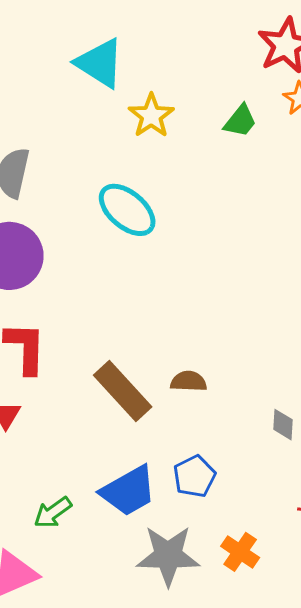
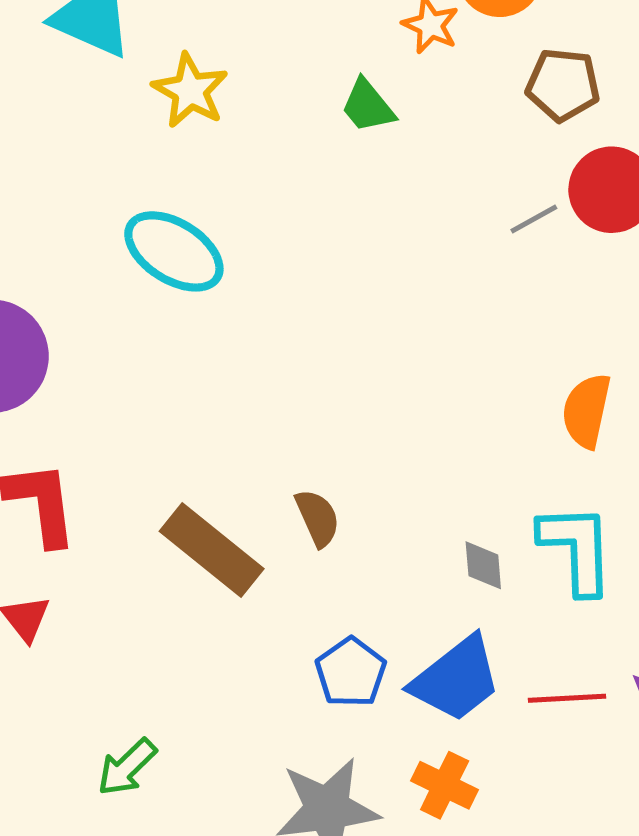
green trapezoid: (240, 121) -> (368, 106), moved, turned 111
brown semicircle: (189, 381) -> (318, 518), turned 72
blue trapezoid: (129, 491) -> (456, 679), moved

